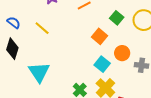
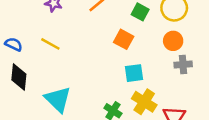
orange circle: (122, 53) -> (173, 41), moved
cyan square: (102, 64) -> (134, 73), turned -35

